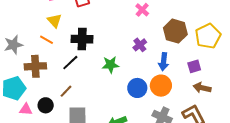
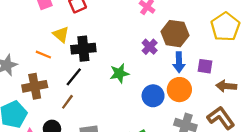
yellow triangle: (54, 21) -> (61, 34), moved
brown hexagon: (175, 31) -> (175, 34), moved
purple square: (194, 66) -> (205, 66), moved, turned 32
brown line: (66, 91) -> (67, 102), moved

